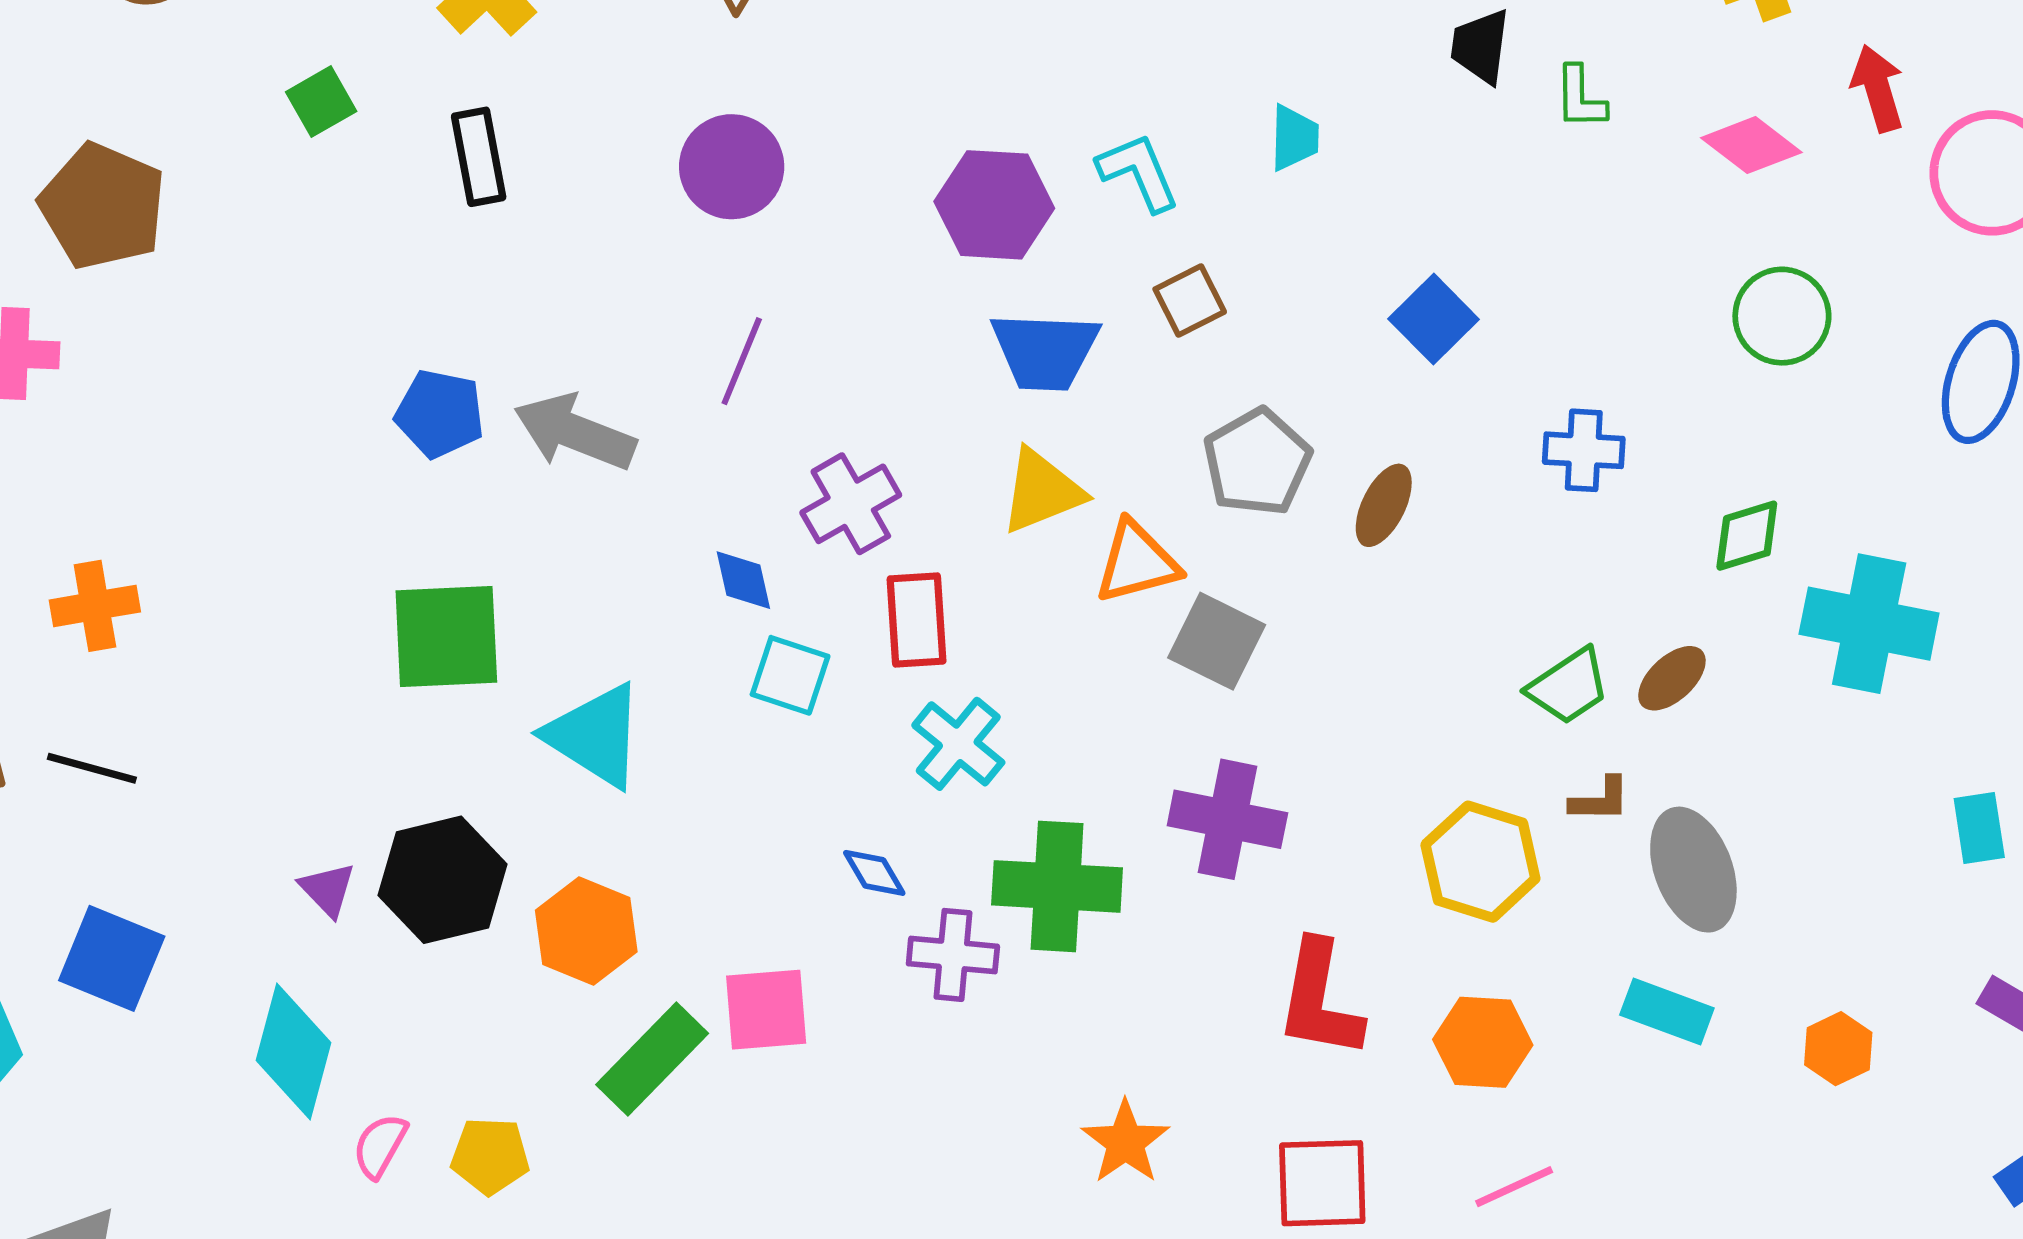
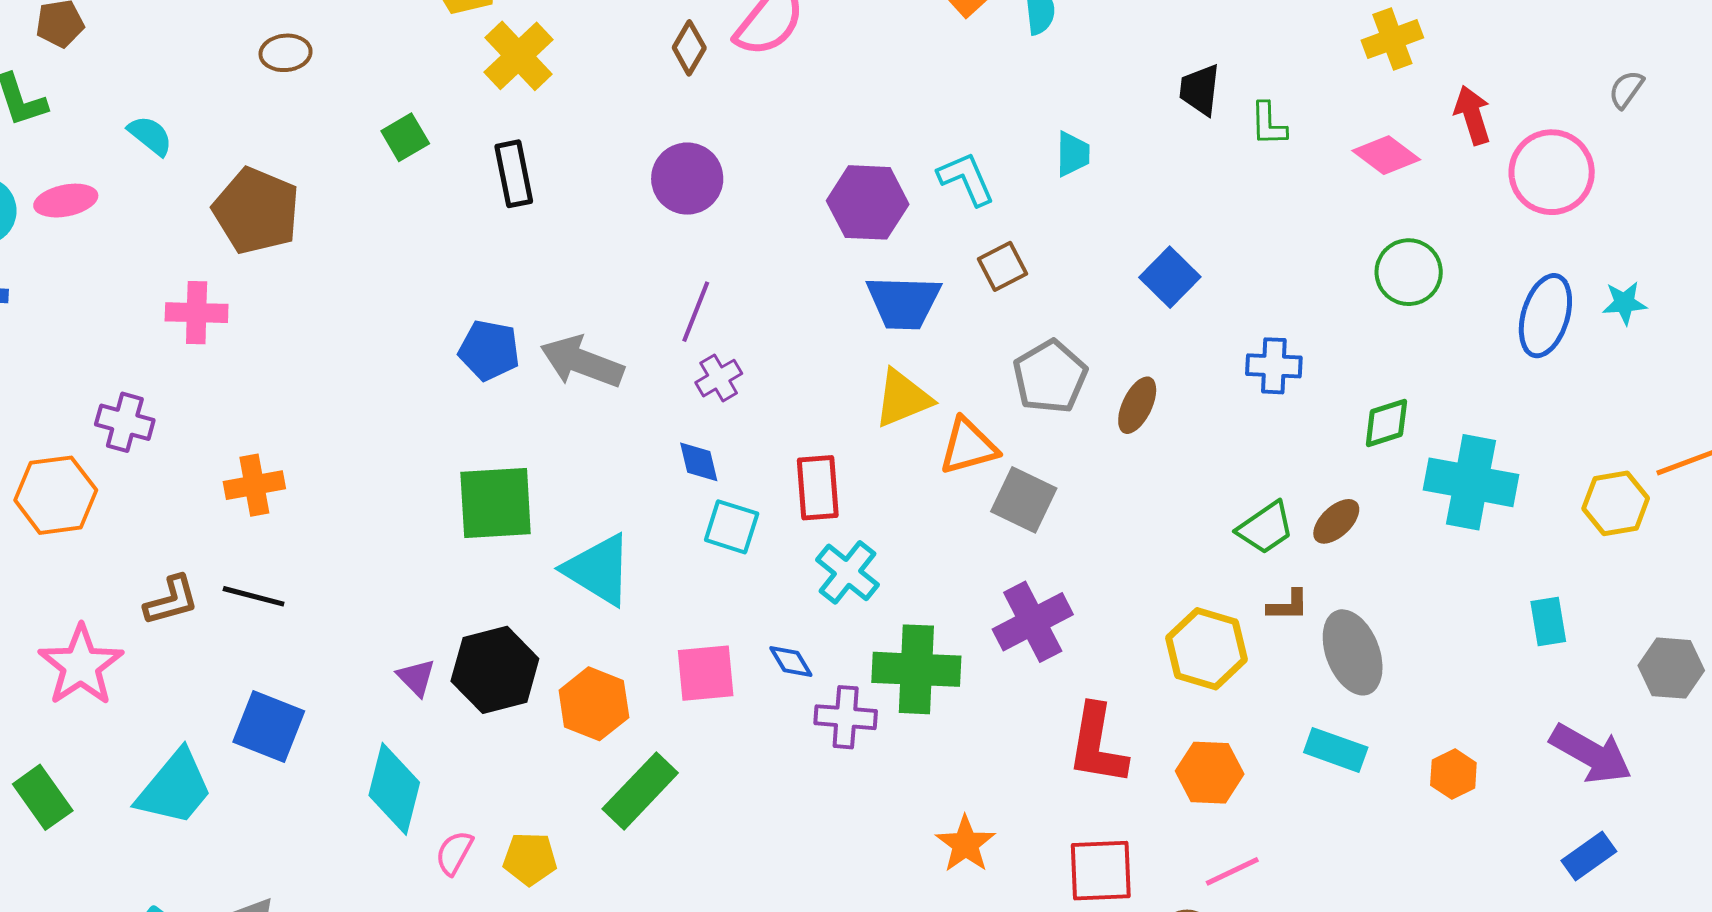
purple cross: (851, 504) -> (719, 378), moved, size x0.7
purple cross: (1227, 819) -> (1033, 622), turned -38
pink square: (766, 1010) -> (706, 673), moved

